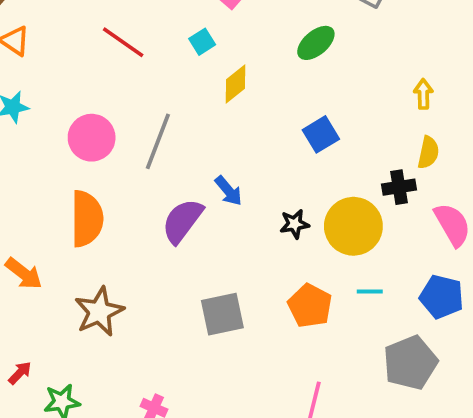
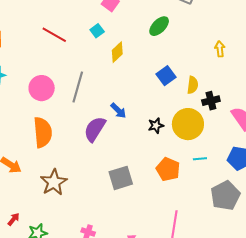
yellow semicircle: (428, 152) -> (193, 85), moved

